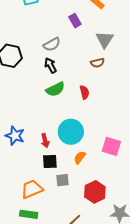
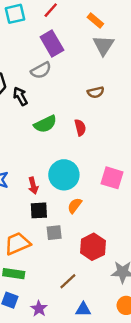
purple rectangle: (75, 21) -> (52, 44), moved, size x1.5
gray triangle: (105, 40) -> (103, 45), moved
black arrow: (50, 65) -> (20, 96), moved
pink square: (111, 146) -> (112, 178), moved

